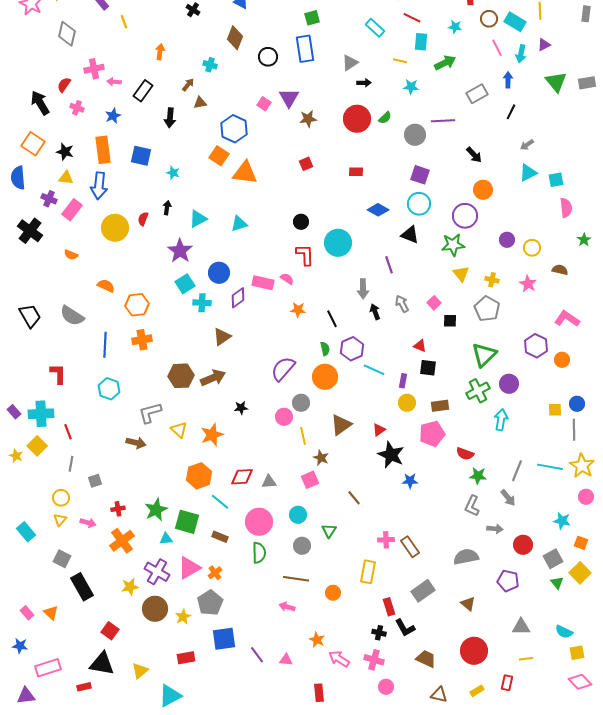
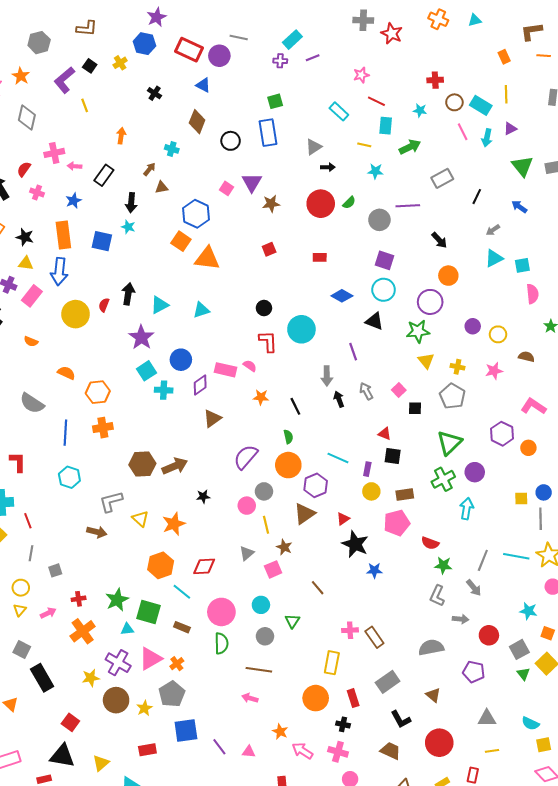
blue arrow: (508, 80) -> (519, 207), moved, turned -56
cyan star: (173, 173) -> (128, 227), moved
black arrow: (167, 208) -> (128, 294), size x1.5
pink star: (528, 284) -> (494, 371), turned 30
brown triangle: (222, 337) -> (212, 418), moved
purple hexagon: (352, 349) -> (316, 485), moved
gray triangle: (269, 482) -> (247, 553), moved, turned -35
pink arrow: (88, 523) -> (48, 613), turned -42
orange circle: (333, 593) -> (316, 698), moved, size x1.6
black L-shape: (405, 628) -> (401, 719), moved

